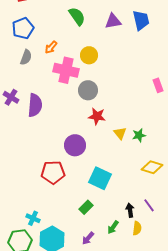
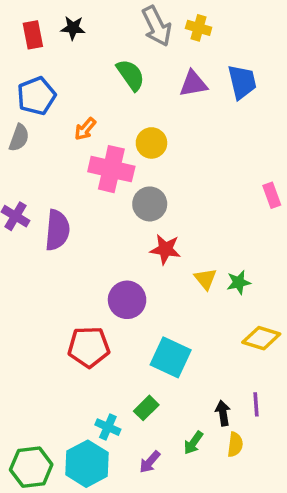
gray semicircle: (26, 57) -> (19, 138), moved
purple line: (149, 205) -> (256, 404), turned 32
cyan cross: (33, 218) -> (108, 427), moved

